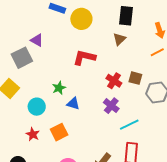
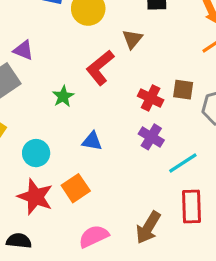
brown triangle: (119, 39) -> (132, 39), moved
red L-shape: (84, 57) -> (100, 68), turned -45
green star: (59, 88) -> (63, 96), moved
red star: (33, 134) -> (35, 197), size x1.6

